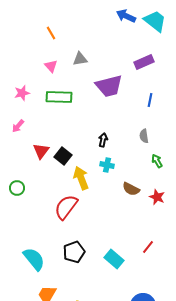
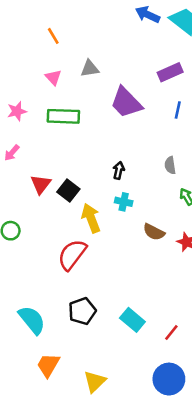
purple trapezoid: (109, 86) -> (126, 103), turned 60
blue line: (150, 100) -> (178, 110), moved
red line: (148, 247) -> (171, 333), moved

